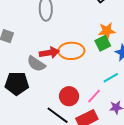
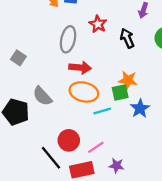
red arrow: (49, 53) -> (80, 67), moved
cyan line: (111, 78) -> (102, 111), moved

